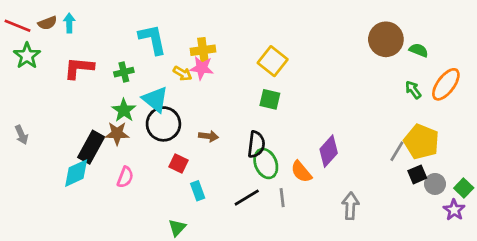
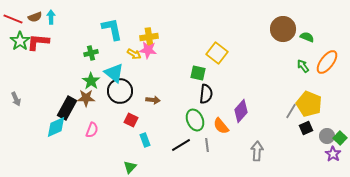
yellow square: (273, 61) -> (217, 53), moved
red L-shape: (79, 68) -> (38, 42), moved
black semicircle: (256, 144) -> (206, 94), moved
gray circle: (435, 184) -> (327, 136), moved

